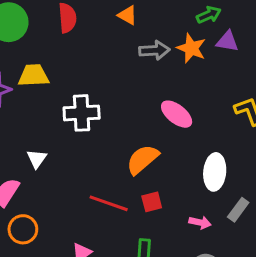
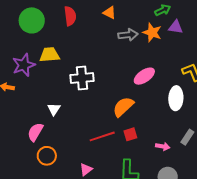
pink ellipse: (177, 114) -> (144, 76), turned -70
white ellipse: (215, 172) -> (176, 98), moved
red line: (109, 203) -> (102, 136), turned -35

